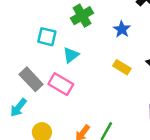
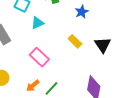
pink rectangle: (61, 84) -> (39, 57), moved

